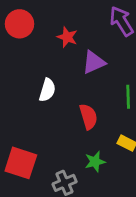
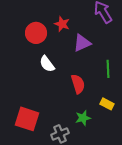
red circle: (19, 24) -> (36, 33), moved
white semicircle: (47, 90) -> (47, 64), turned 126

